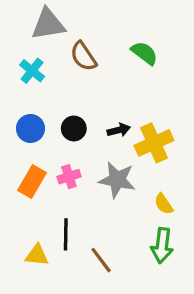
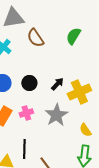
green semicircle: (144, 53) -> (73, 36), turned -96
black arrow: (119, 130) -> (57, 84), turned -32
gray star: (117, 180) -> (56, 115), turned 30

